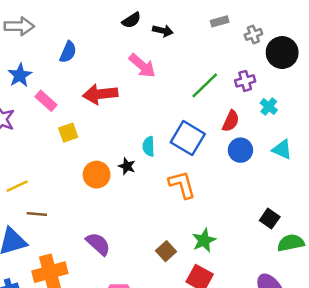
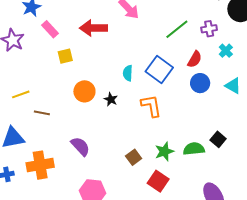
black star: (127, 166) -> (111, 99), moved
brown line: (37, 214) -> (42, 113), moved
green semicircle: (291, 243) -> (194, 149), moved

